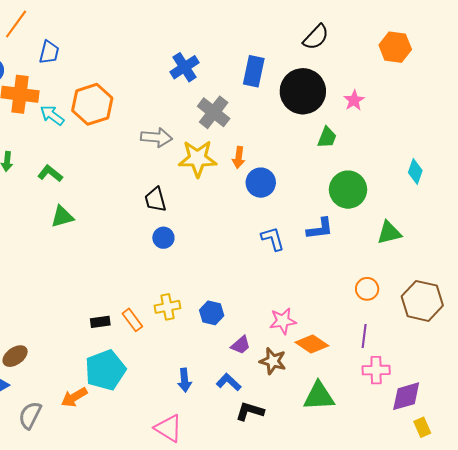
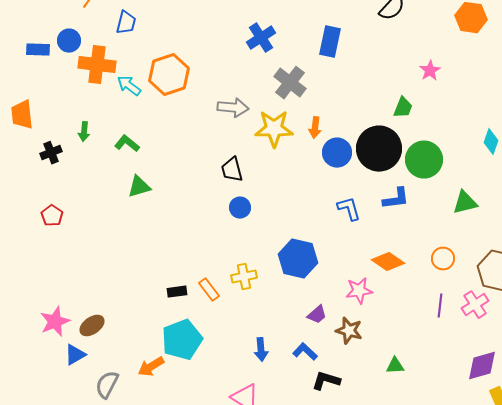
black circle: (303, 91) -> (379, 149), moved
blue hexagon: (212, 313) -> (298, 259), moved, size x1.6
orange diamond: (312, 344) -> (388, 262), moved
pink cross: (376, 370) -> (475, 305), moved, turned -32
green triangle: (319, 396) -> (395, 366), size x0.6

